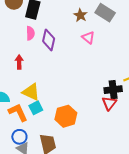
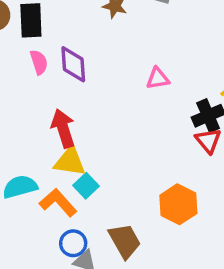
pink triangle: (88, 38) -> (158, 78), moved, turned -32
red arrow: (19, 62) -> (63, 128), moved, size x1.5
orange hexagon: (66, 116) -> (178, 204), moved

